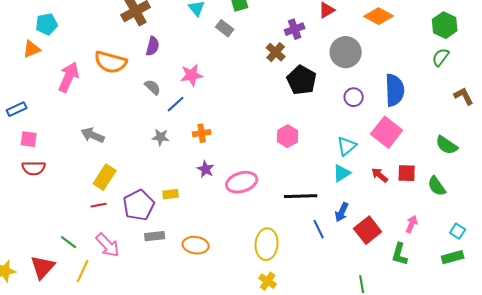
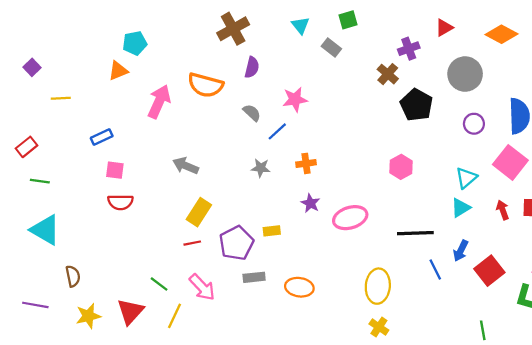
red arrow: (380, 175) -> (503, 210), turned 30

